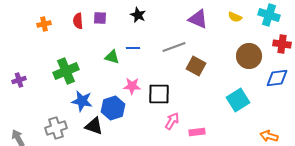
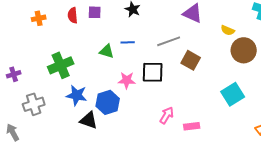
yellow semicircle: (235, 17) -> (228, 30), moved
black square: (159, 94) -> (153, 72), moved
gray cross: (56, 128) -> (34, 104), moved

